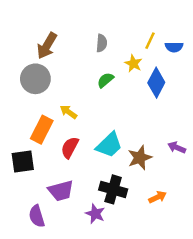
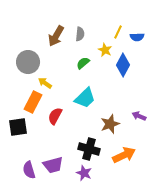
brown arrow: (47, 46) -> (56, 36), moved
yellow arrow: (69, 112) -> (45, 83), moved
cyan trapezoid: (109, 145) -> (85, 98), moved
purple trapezoid: (61, 191) -> (53, 165), moved
orange arrow: (158, 197) -> (124, 155), size x1.6
purple star: (95, 214) -> (84, 173), moved

